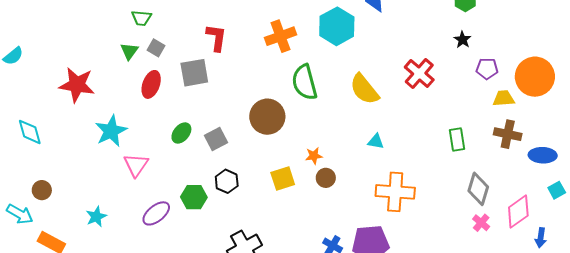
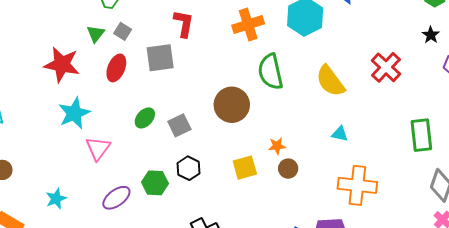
red star: (77, 85) -> (62, 64), moved
green rectangle: (457, 139) -> (421, 135), size x1.4

